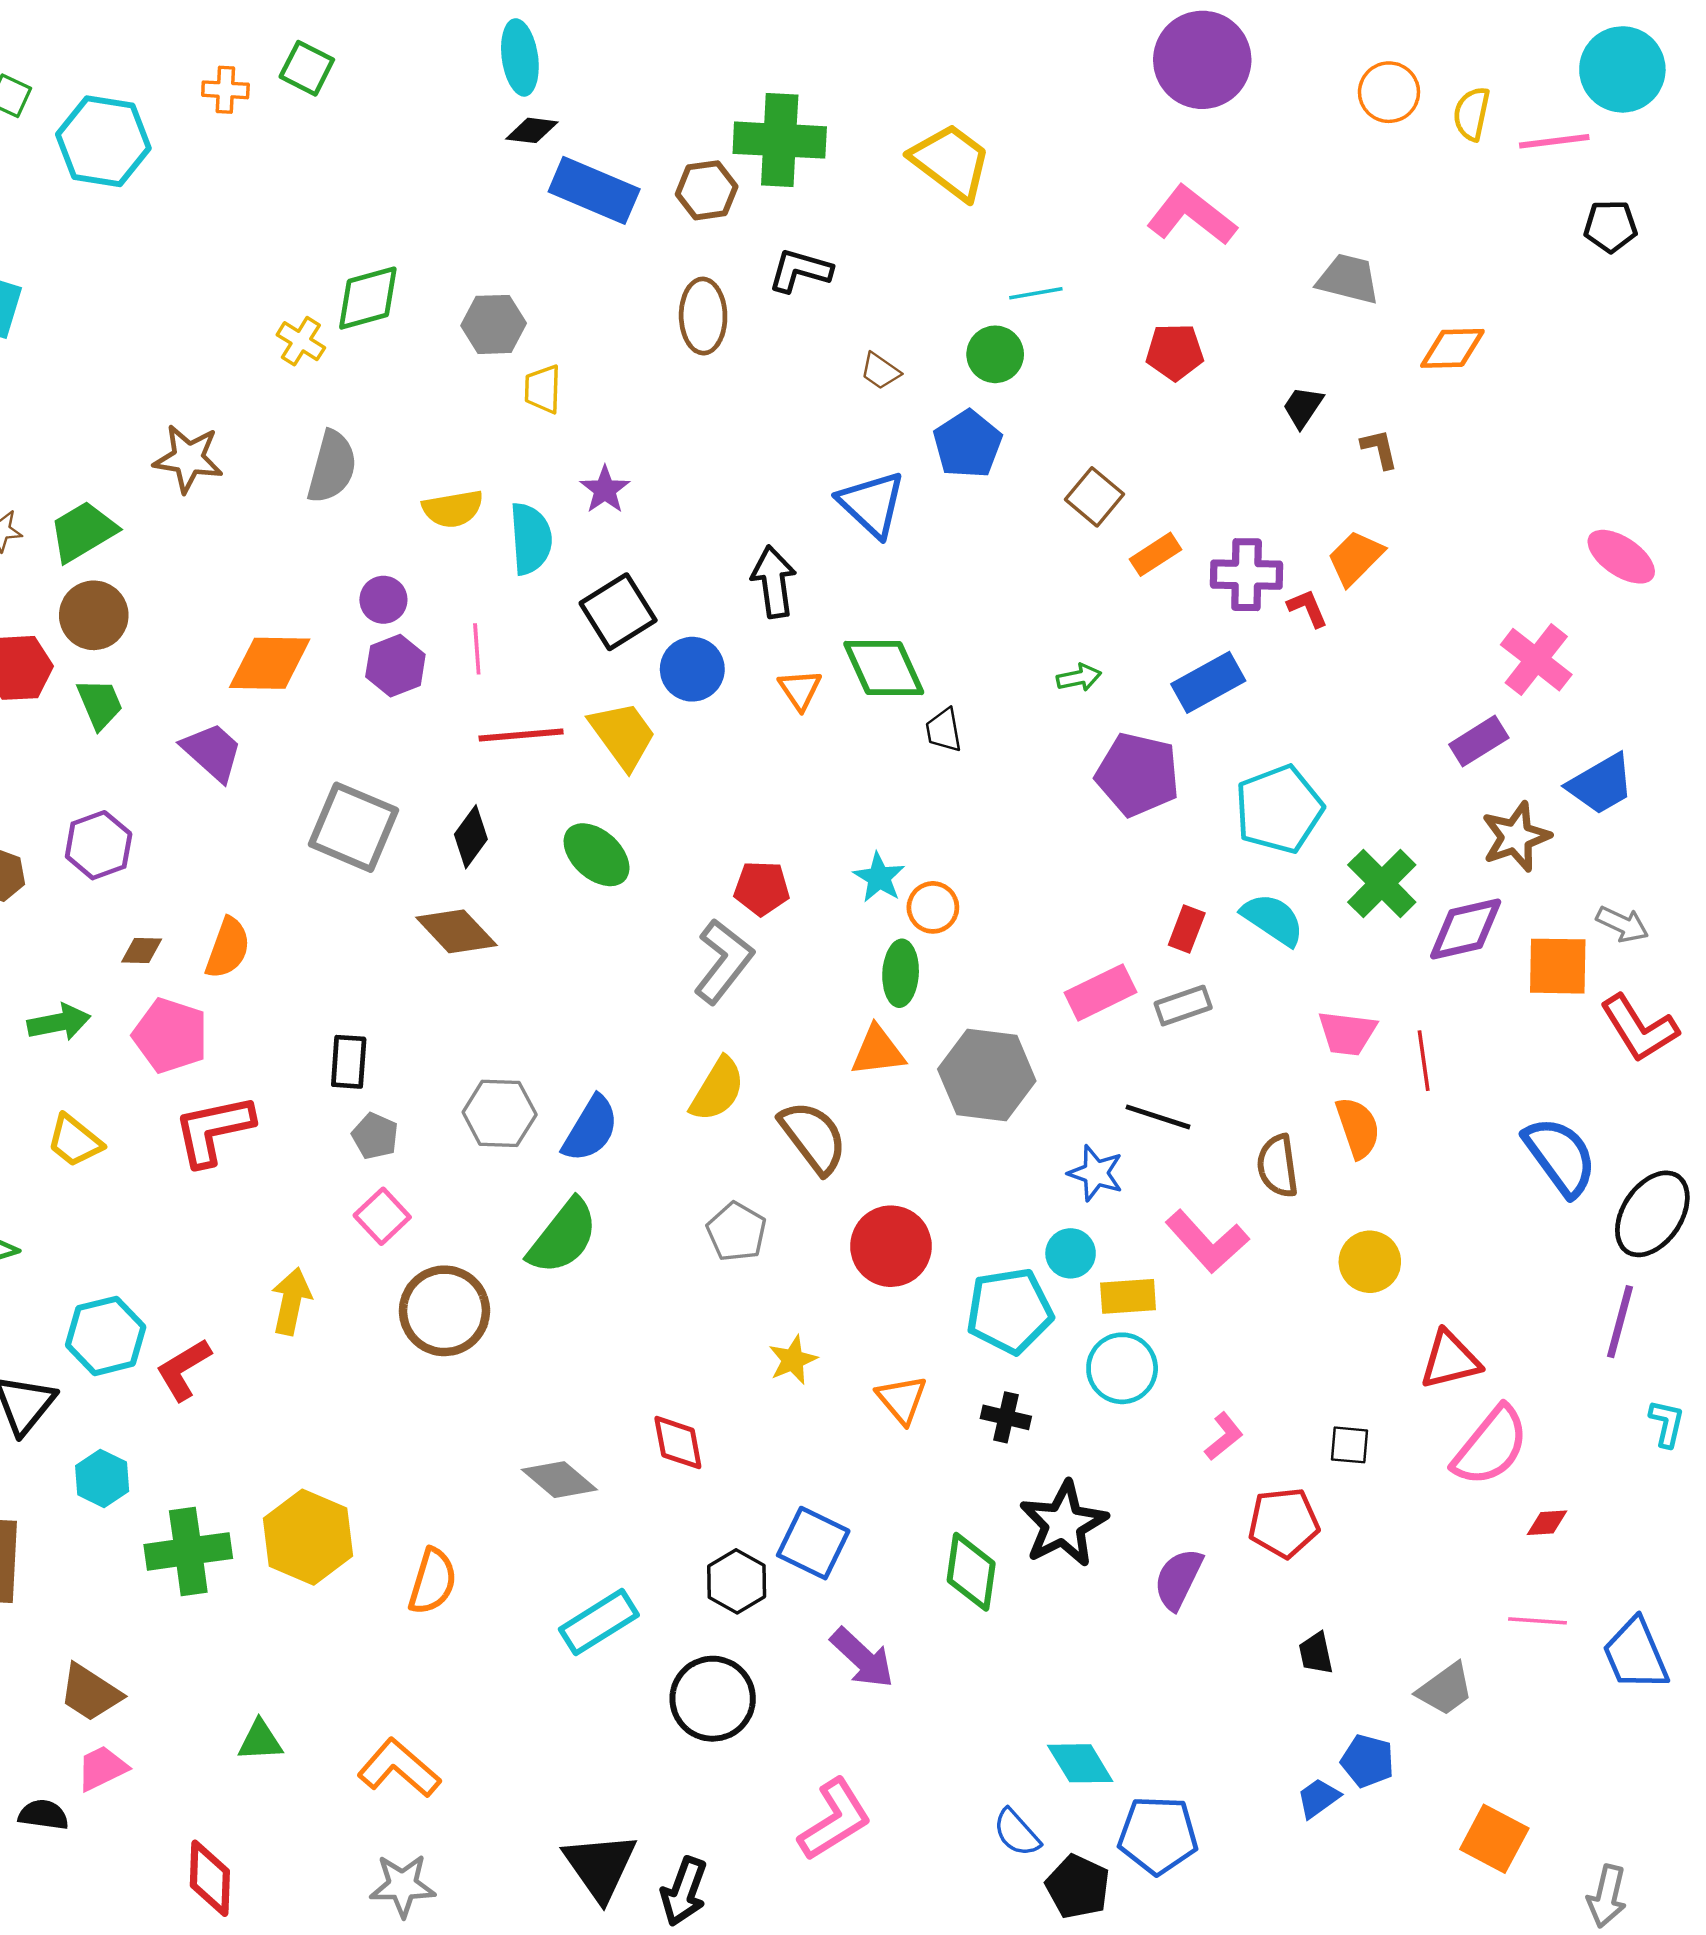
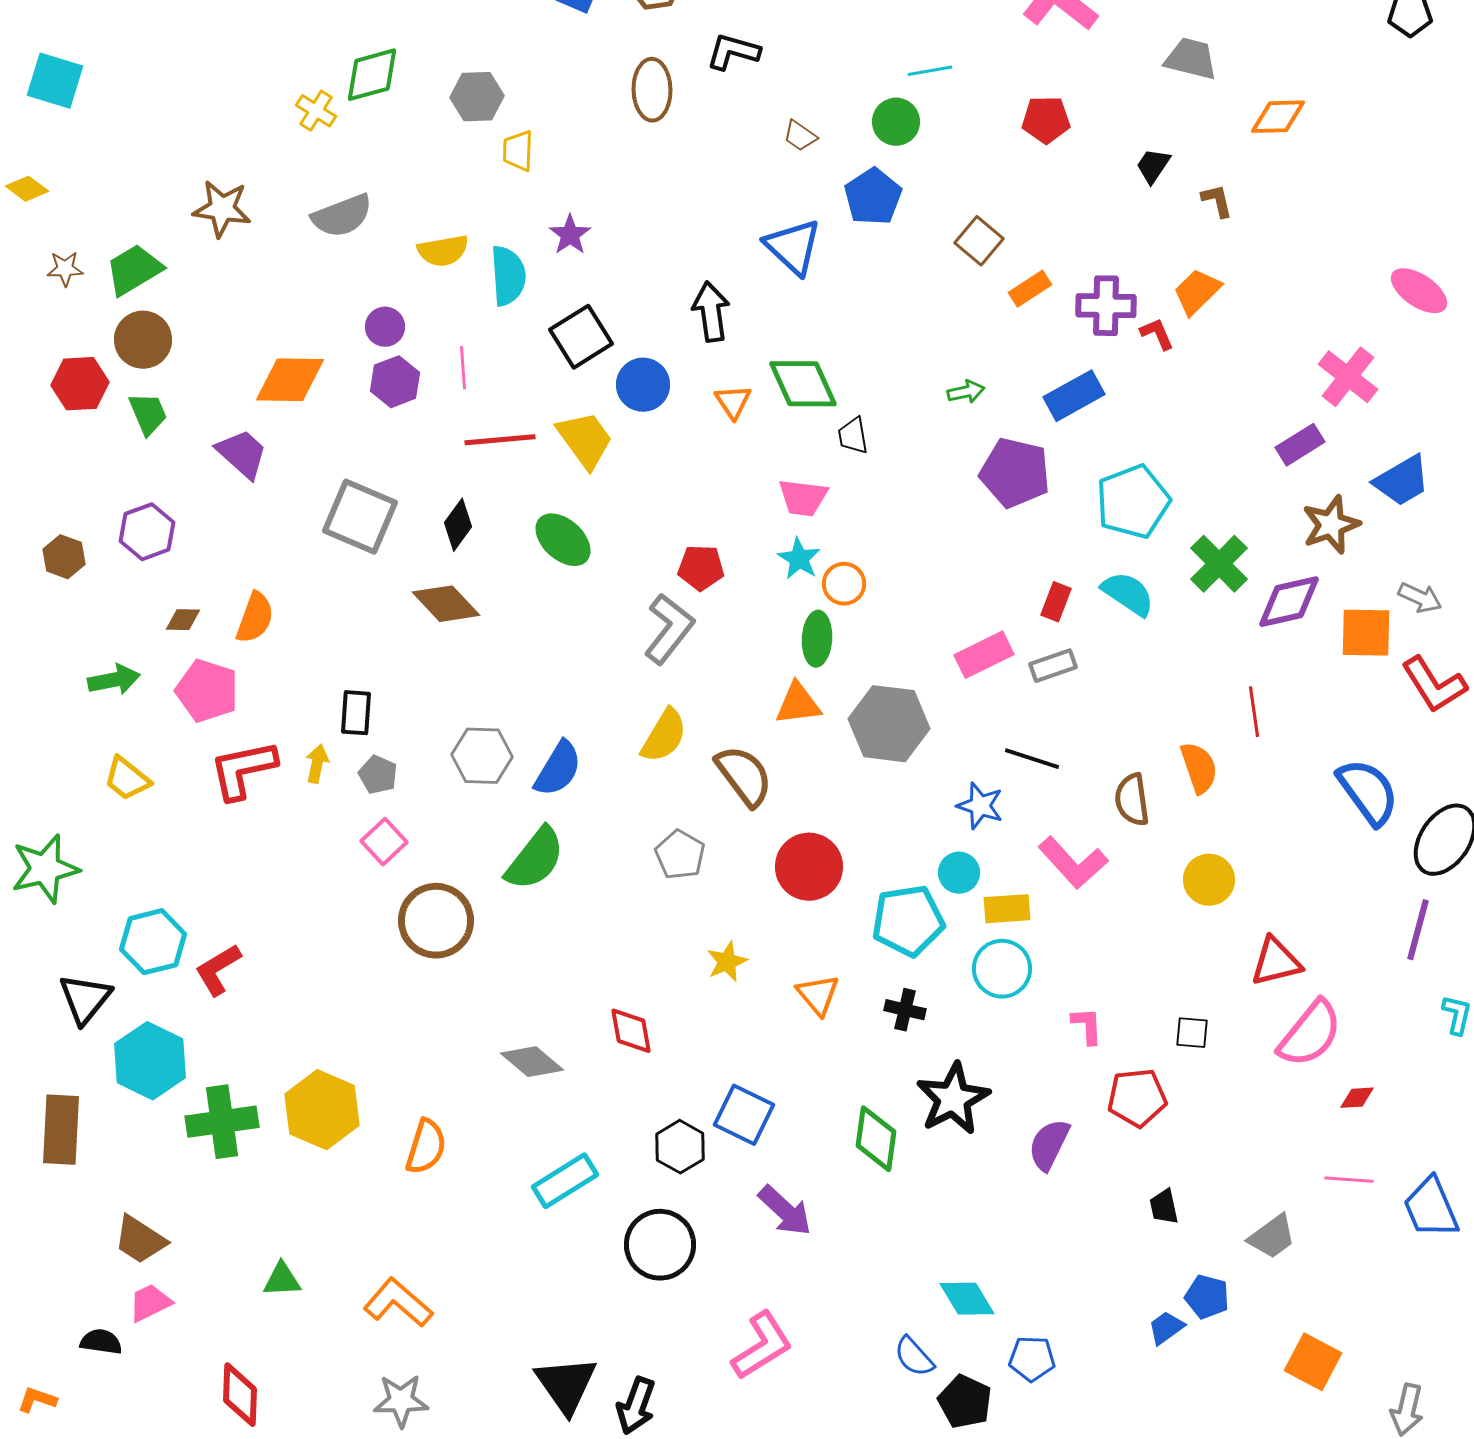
gray semicircle: (332, 467) -> (342, 216), turned 54
pink trapezoid: (1347, 1033) -> (803, 498), moved
yellow arrow: (291, 1301) -> (317, 764), moved, size x0.7
pink L-shape: (1224, 1437) -> (1087, 1026), turned -54
cyan hexagon: (102, 1478) -> (150, 1061), size x1.6
blue pentagon: (1158, 1835) -> (1032, 1359), size x0.7

